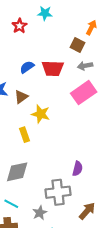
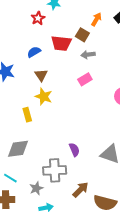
red star: (19, 26) -> (38, 18), moved
red trapezoid: (53, 68) -> (61, 43), moved
pink rectangle: (84, 93) -> (85, 79), size x0.6
brown triangle: (21, 97) -> (41, 75), moved, turned -32
purple semicircle: (78, 169) -> (74, 150), turned -40

